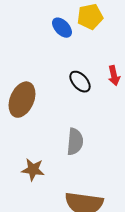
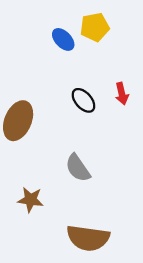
gray semicircle: (75, 142) -> (78, 168), turned 140

